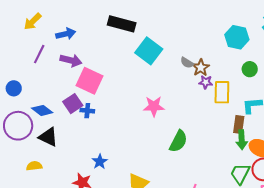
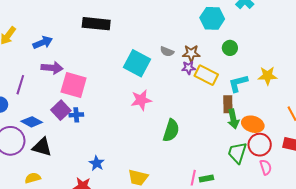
cyan square: (149, 51) -> (137, 63), moved
purple line: (39, 54) -> (20, 85), moved
brown star: (201, 68) -> (191, 53), moved, turned -30
yellow rectangle: (222, 92) -> (206, 75), turned -55

